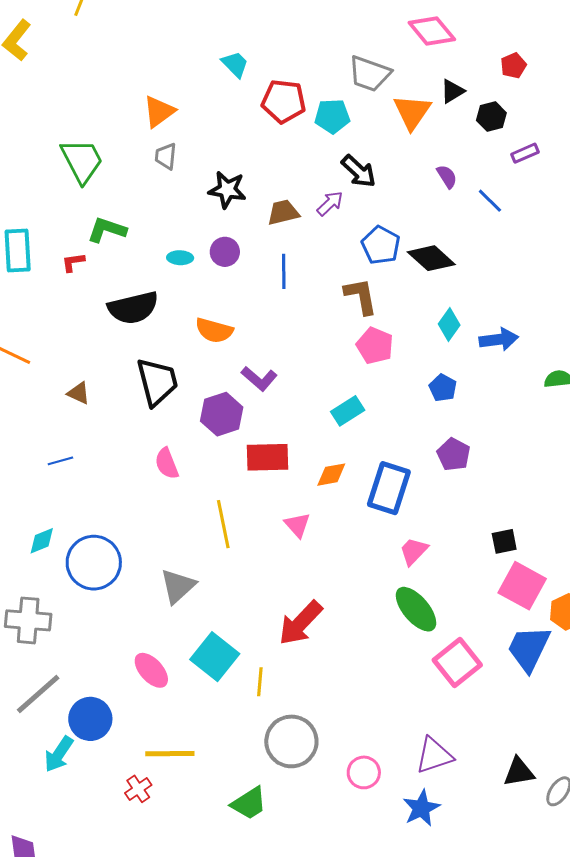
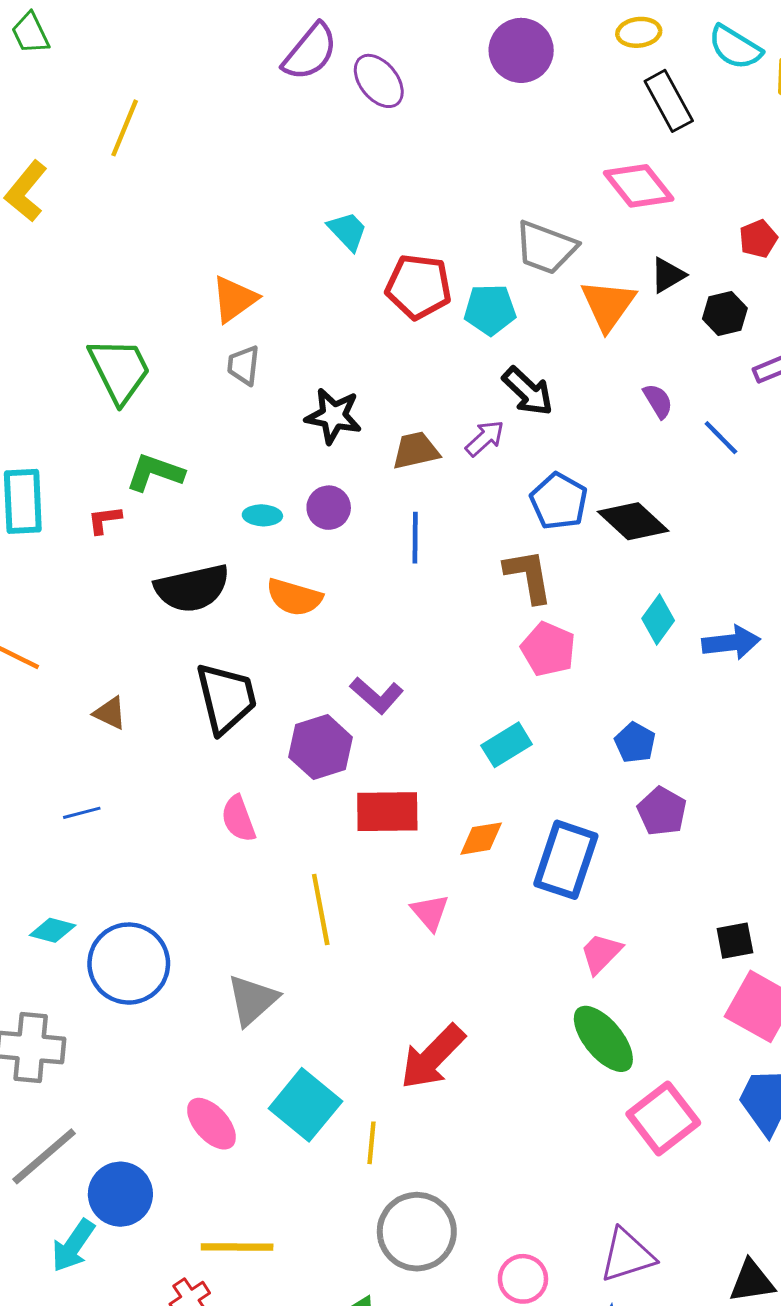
orange semicircle: (214, 330) -> (294, 597), moved
blue pentagon: (443, 388) -> (635, 743), moved
cyan diamond: (42, 541) -> (53, 930), turned 36

